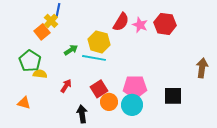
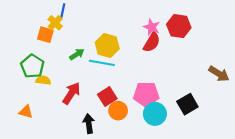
red semicircle: (121, 22) -> (152, 42), moved
orange square: (42, 32) -> (45, 35), turned -35
brown arrow: (202, 68) -> (219, 74), turned 114
red arrow: (66, 86) -> (71, 93), size x1.5
black square: (173, 96) -> (187, 104), turned -30
cyan circle: (132, 105) -> (155, 114), moved

